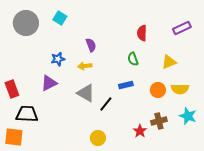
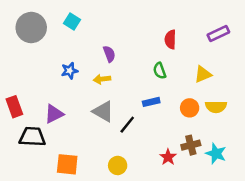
purple triangle: (49, 83) -> (54, 114), moved
cyan star: (188, 116) -> (216, 153), moved
orange square: (14, 137) -> (67, 164), moved

